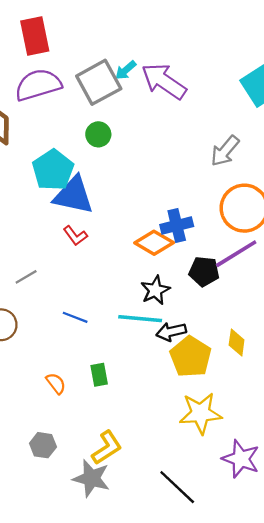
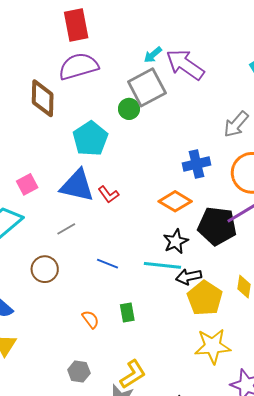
gray square: (99, 82) -> (147, 87), moved
blue triangle: (74, 195) -> (77, 186), moved
blue cross: (177, 226) -> (196, 164), moved
black pentagon: (204, 271) -> (217, 226), size x1.5

